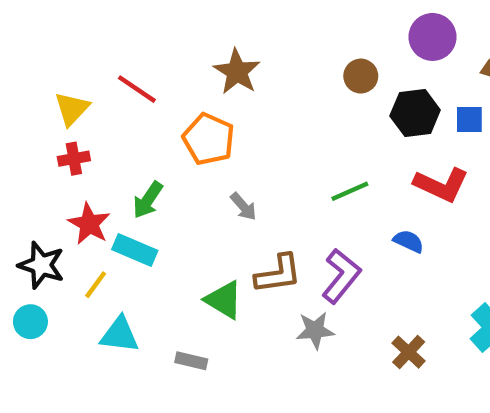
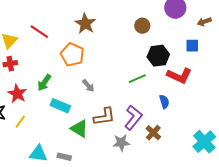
black hexagon: (415, 113) -> (158, 56), moved
blue semicircle: (409, 241) -> (164, 102), turned 48
cyan rectangle: (135, 250) -> (60, 106), moved
cyan triangle: (120, 335) -> (38, 154), moved
brown cross: (409, 352) -> (153, 133), moved

